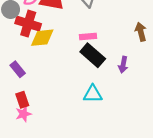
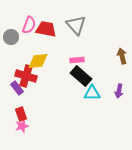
red cross: (28, 24) -> (26, 76), moved
purple arrow: (123, 65) -> (119, 91), moved
cyan triangle: (93, 94) -> (92, 93), moved

